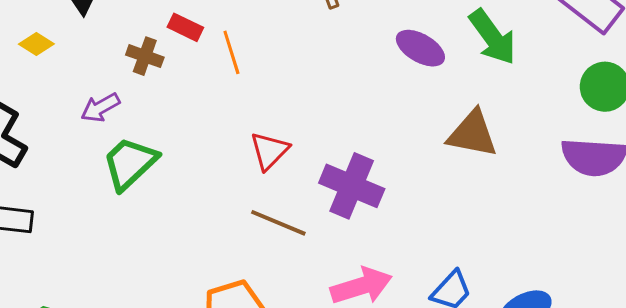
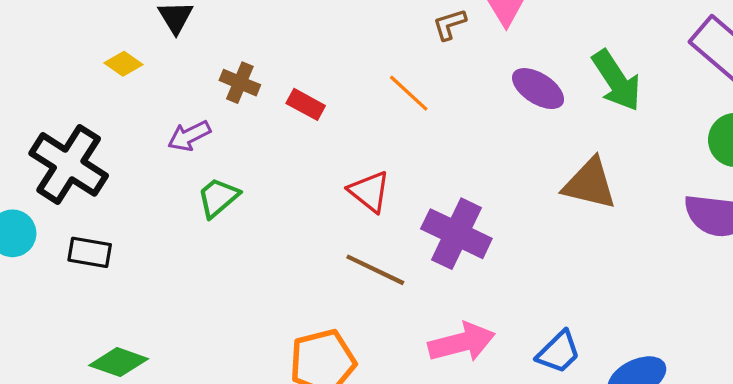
red rectangle: (185, 27) -> (306, 104), moved
orange line: (231, 52) -> (409, 93), moved, turned -33
red triangle: (269, 151) -> (369, 192), turned -39
green trapezoid: (130, 163) -> (218, 197), size x0.7

